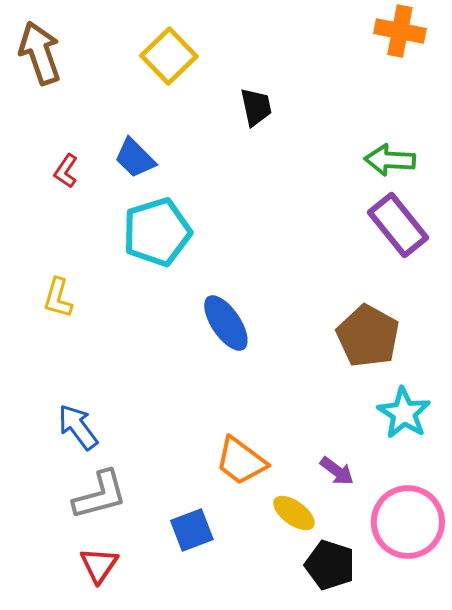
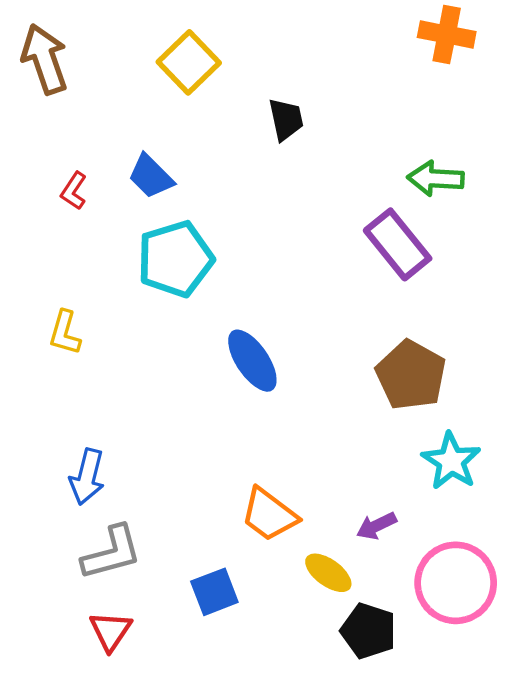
purple rectangle: (398, 225) -> (398, 244), moved
blue arrow: (78, 427) -> (87, 477), turned -129
purple arrow: (337, 471) -> (376, 526), turned 117

